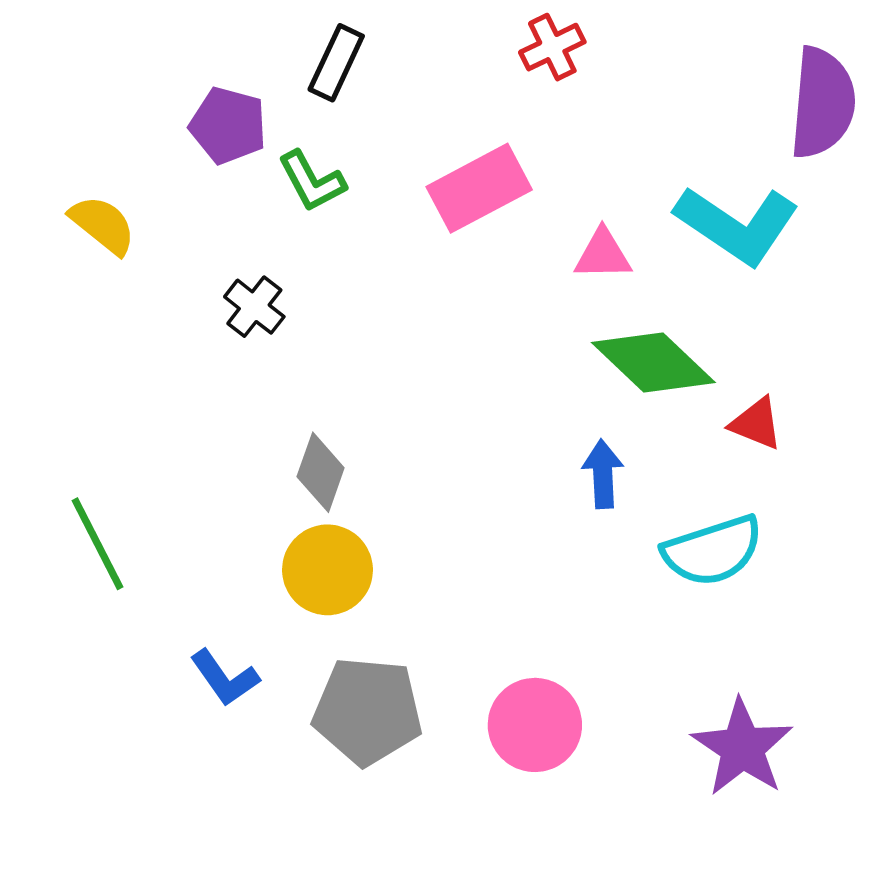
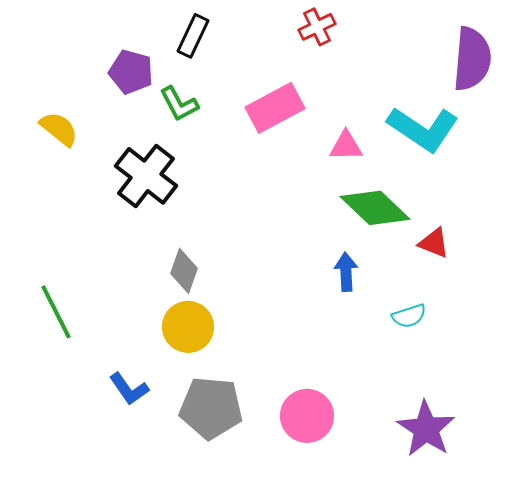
black cross: (254, 307) -> (146, 176), size x1.8
cyan semicircle: (713, 551) -> (409, 316), size x0.6

